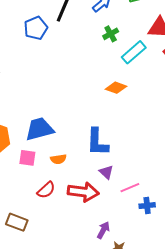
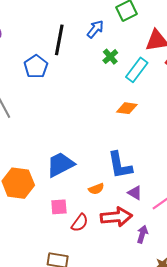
pink square: (27, 158) -> (59, 207), moved
orange semicircle: (58, 159) -> (96, 189), moved
purple arrow: (103, 230) -> (142, 234), moved

